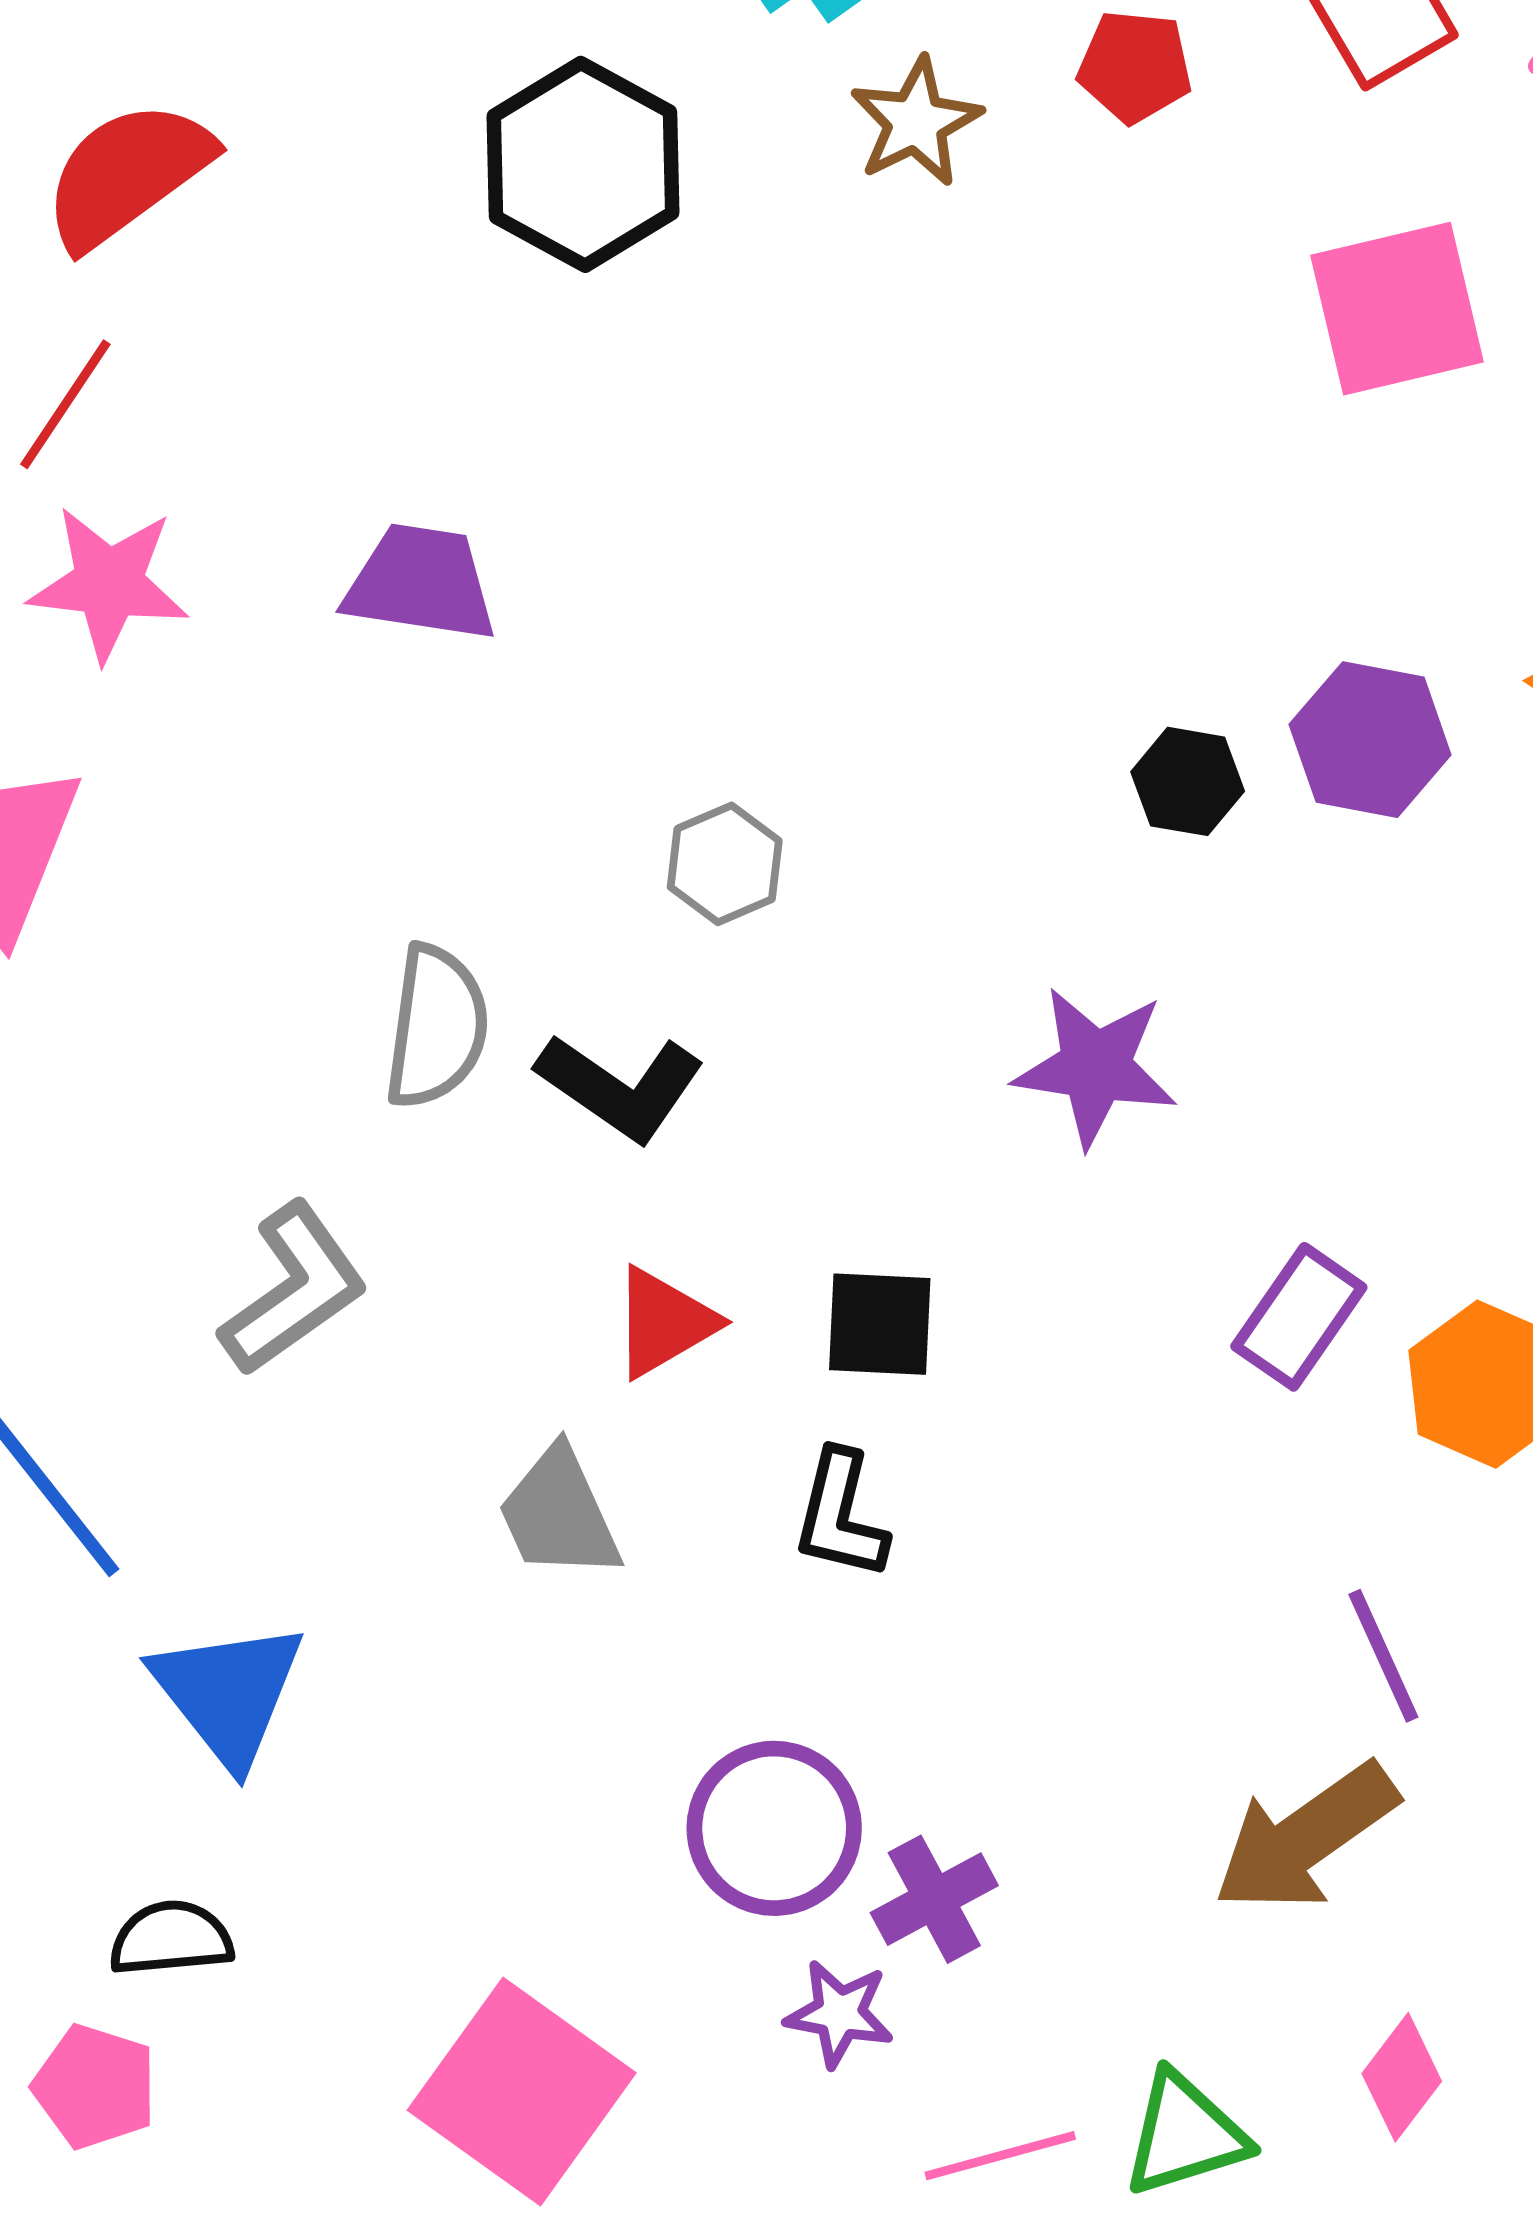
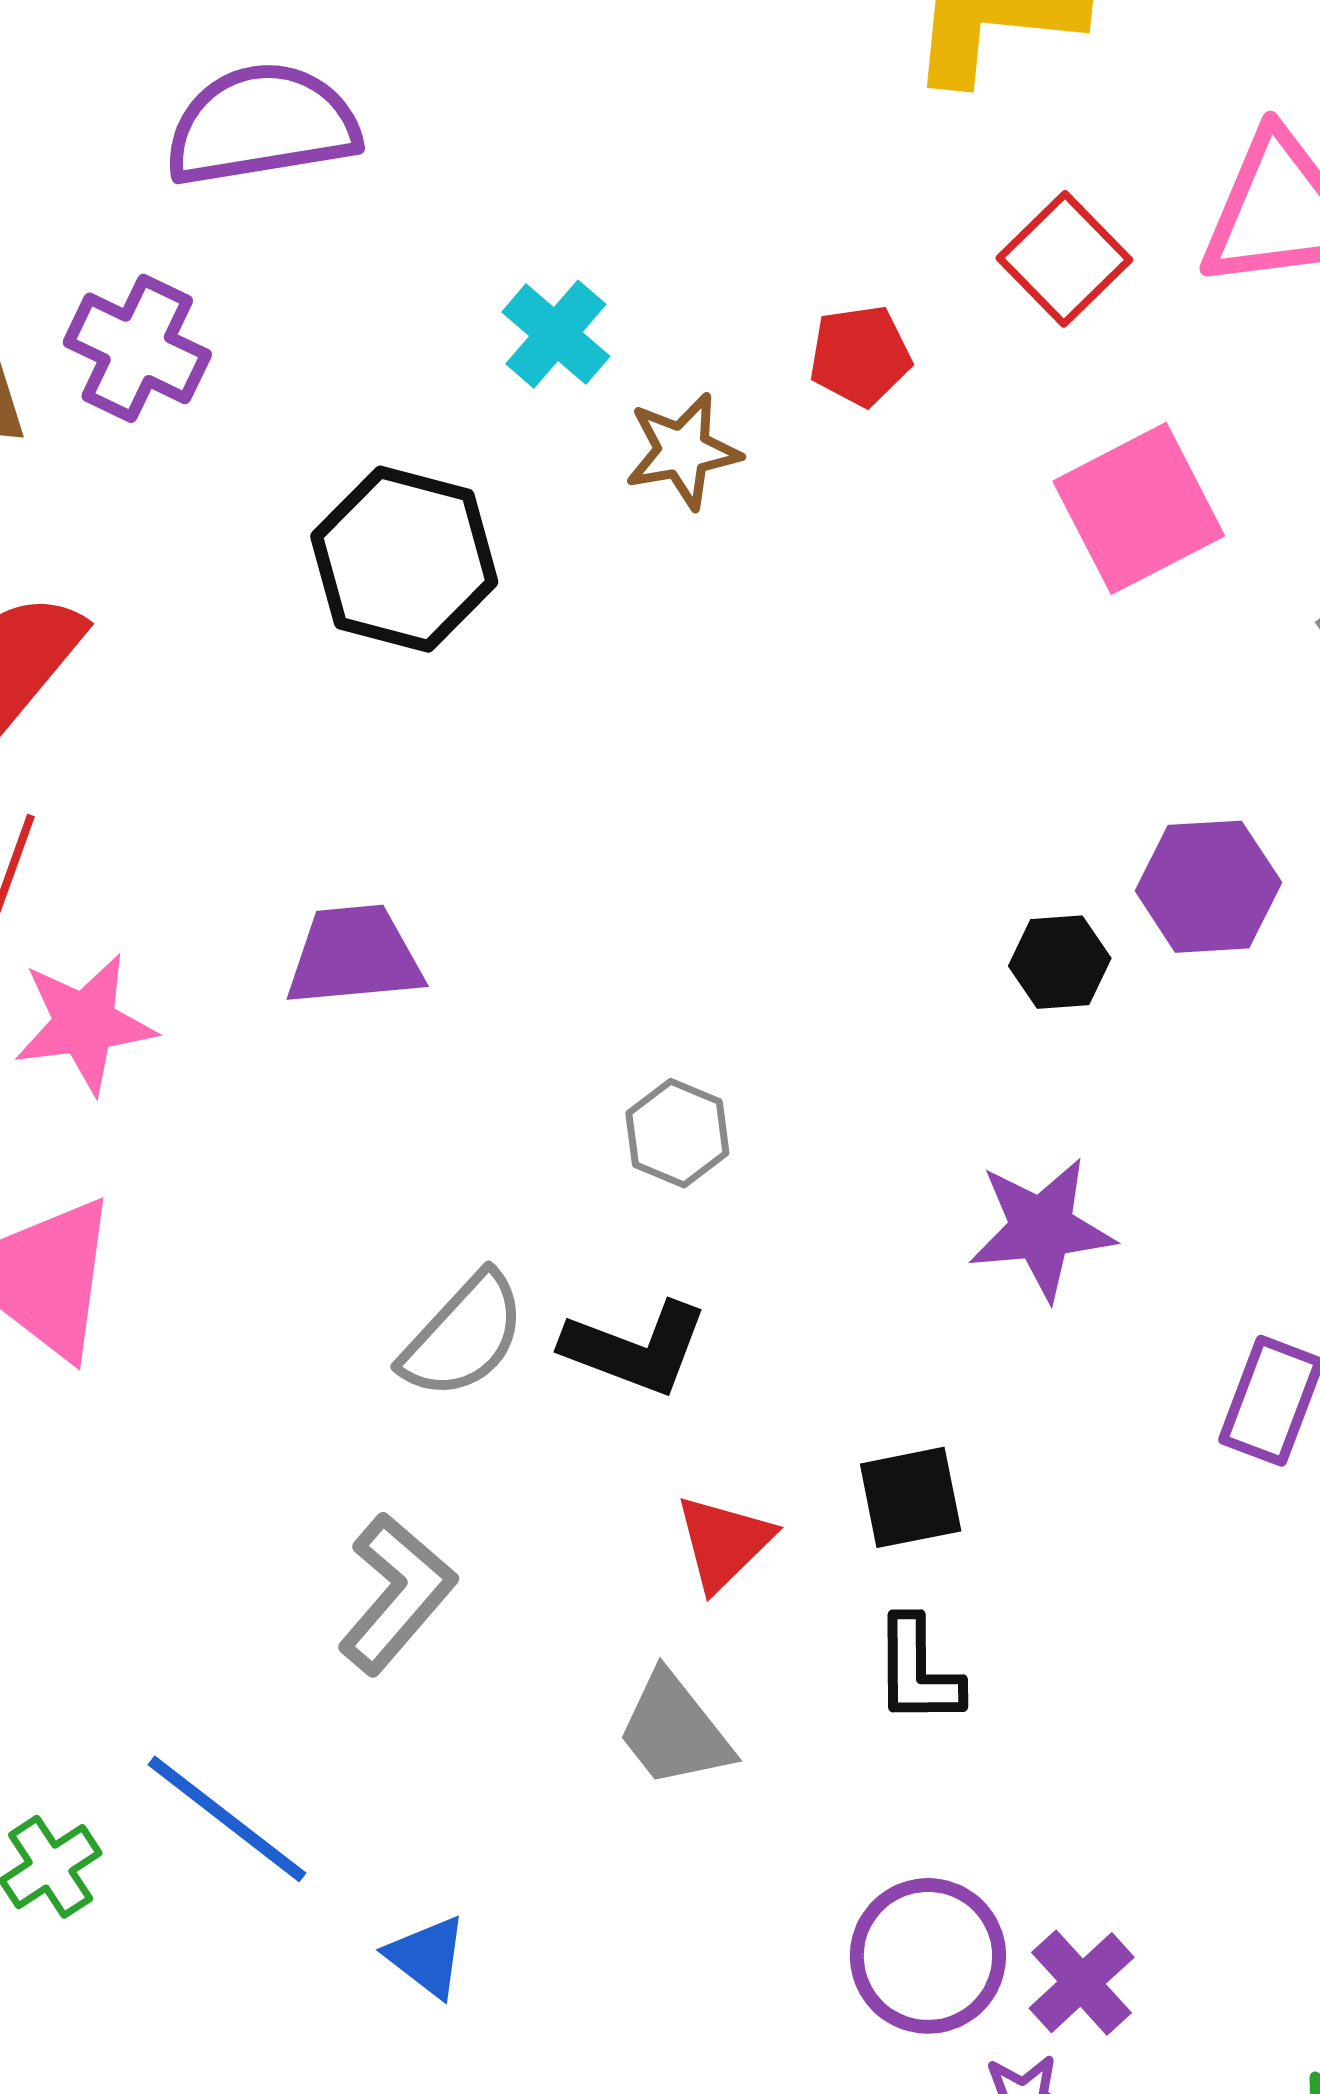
brown star: (916, 122) -> (683, 451), turned 30
gray semicircle: (436, 1027) -> (463, 1336), turned 49
blue triangle: (228, 1693) -> (427, 1957), size x0.6

